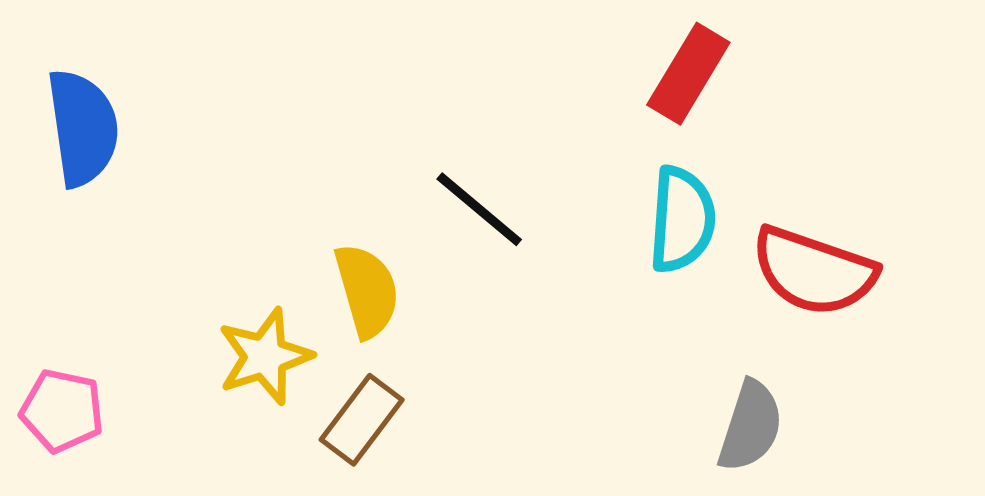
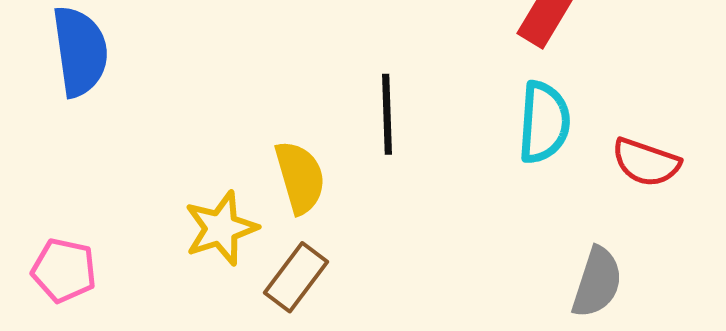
black line: (479, 209) -> (387, 114), turned 48
red semicircle: (814, 271) -> (646, 162), size x0.7

